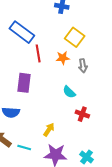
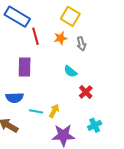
red cross: (82, 114) -> (86, 92), turned 32
cyan line: (24, 147) -> (36, 111), moved
cyan cross: (86, 157) -> (95, 125), moved, turned 32

